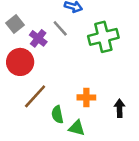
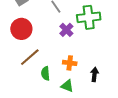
purple cross: (38, 38) -> (66, 30), moved
green triangle: (77, 128) -> (67, 86), moved

